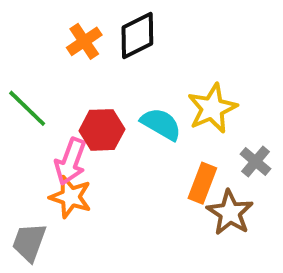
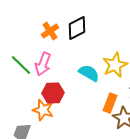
red hexagon: (102, 130) -> (53, 93), moved
pink arrow: (70, 161) -> (43, 64), moved

